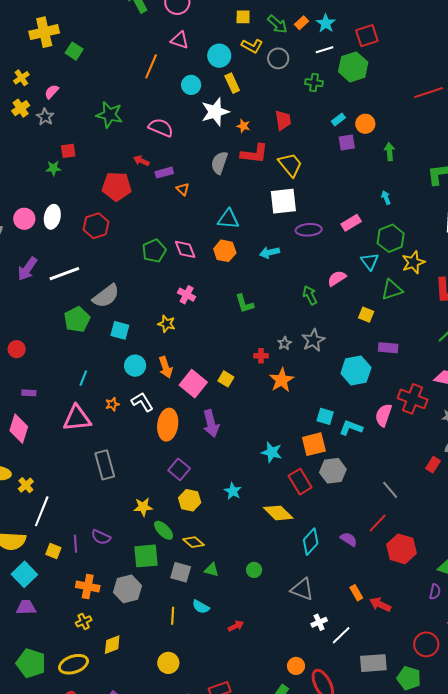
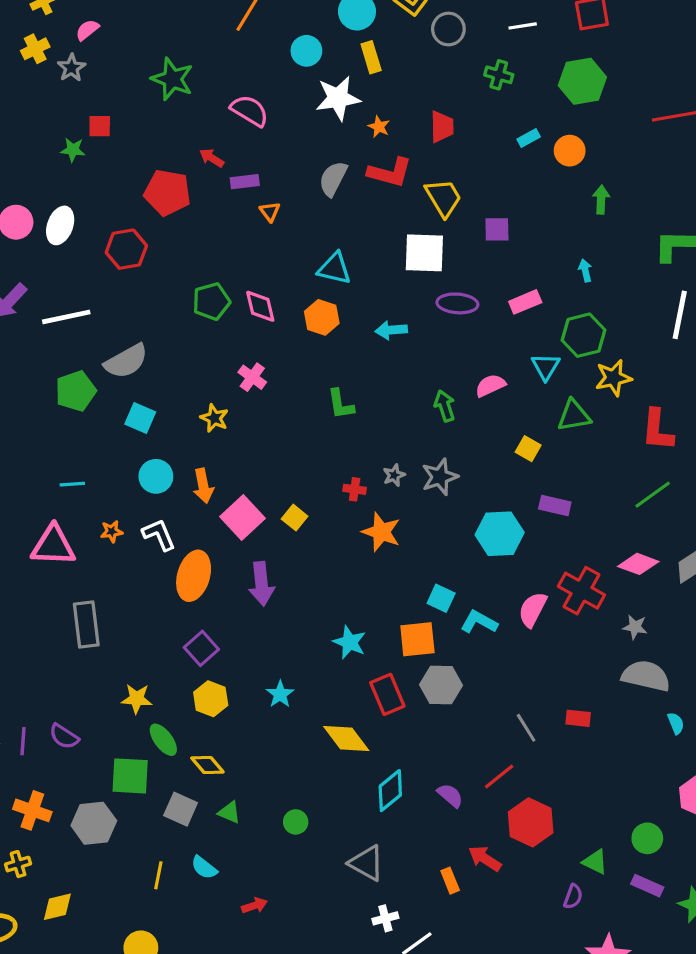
green hexagon: (353, 67) -> (582, 81), moved
purple square: (347, 143) -> (497, 229), moved
cyan line: (83, 378) -> (72, 484), turned 56
orange star: (282, 380) -> (381, 532), turned -30
red rectangle: (433, 465) -> (578, 718), moved, turned 56
red arrow: (380, 604) -> (485, 859), moved

